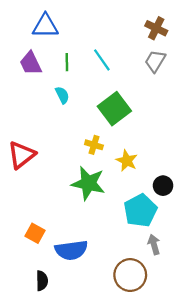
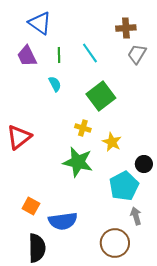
blue triangle: (45, 26) -> (40, 23), turned 35
brown cross: (156, 28) -> (126, 28), moved, turned -30
black semicircle: (42, 281) -> (37, 248), size x1.6

